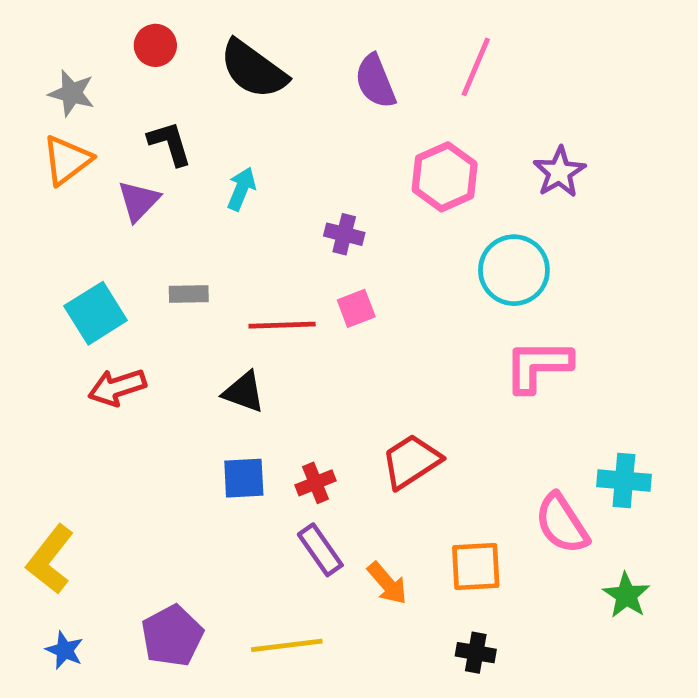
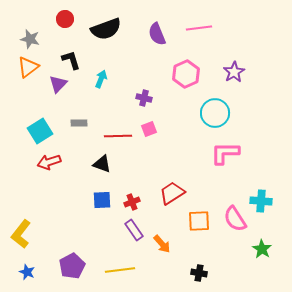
pink line: (476, 67) -> (199, 28), turned 60
black semicircle: (253, 69) -> (106, 29), turned -56
orange square: (476, 567) -> (199, 221), moved

